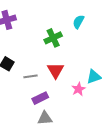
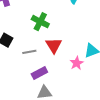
green cross: (53, 38) -> (40, 22), moved, turned -36

